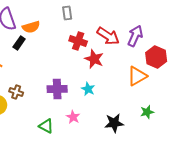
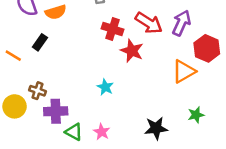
black rectangle: (19, 43) -> (40, 42), moved
purple cross: (57, 89) -> (56, 111), moved
cyan star: (88, 89) -> (105, 87), moved
pink star: (73, 117) -> (102, 132), moved

